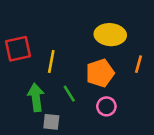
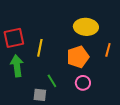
green line: (69, 94) -> (52, 81), moved
green arrow: (36, 97) -> (17, 66), moved

